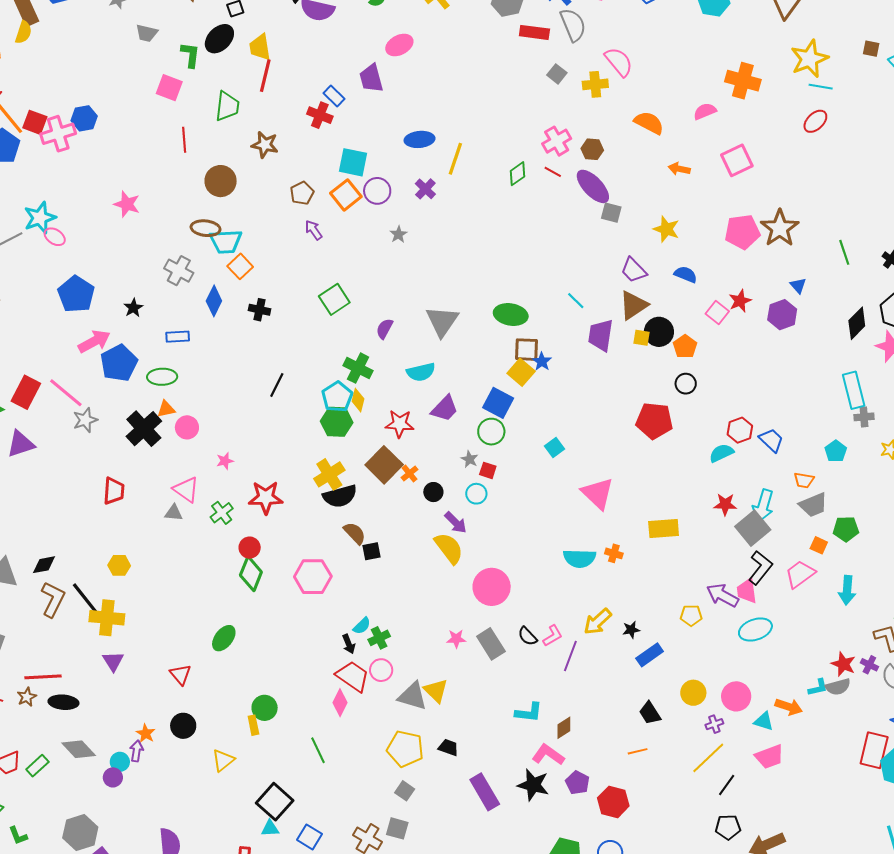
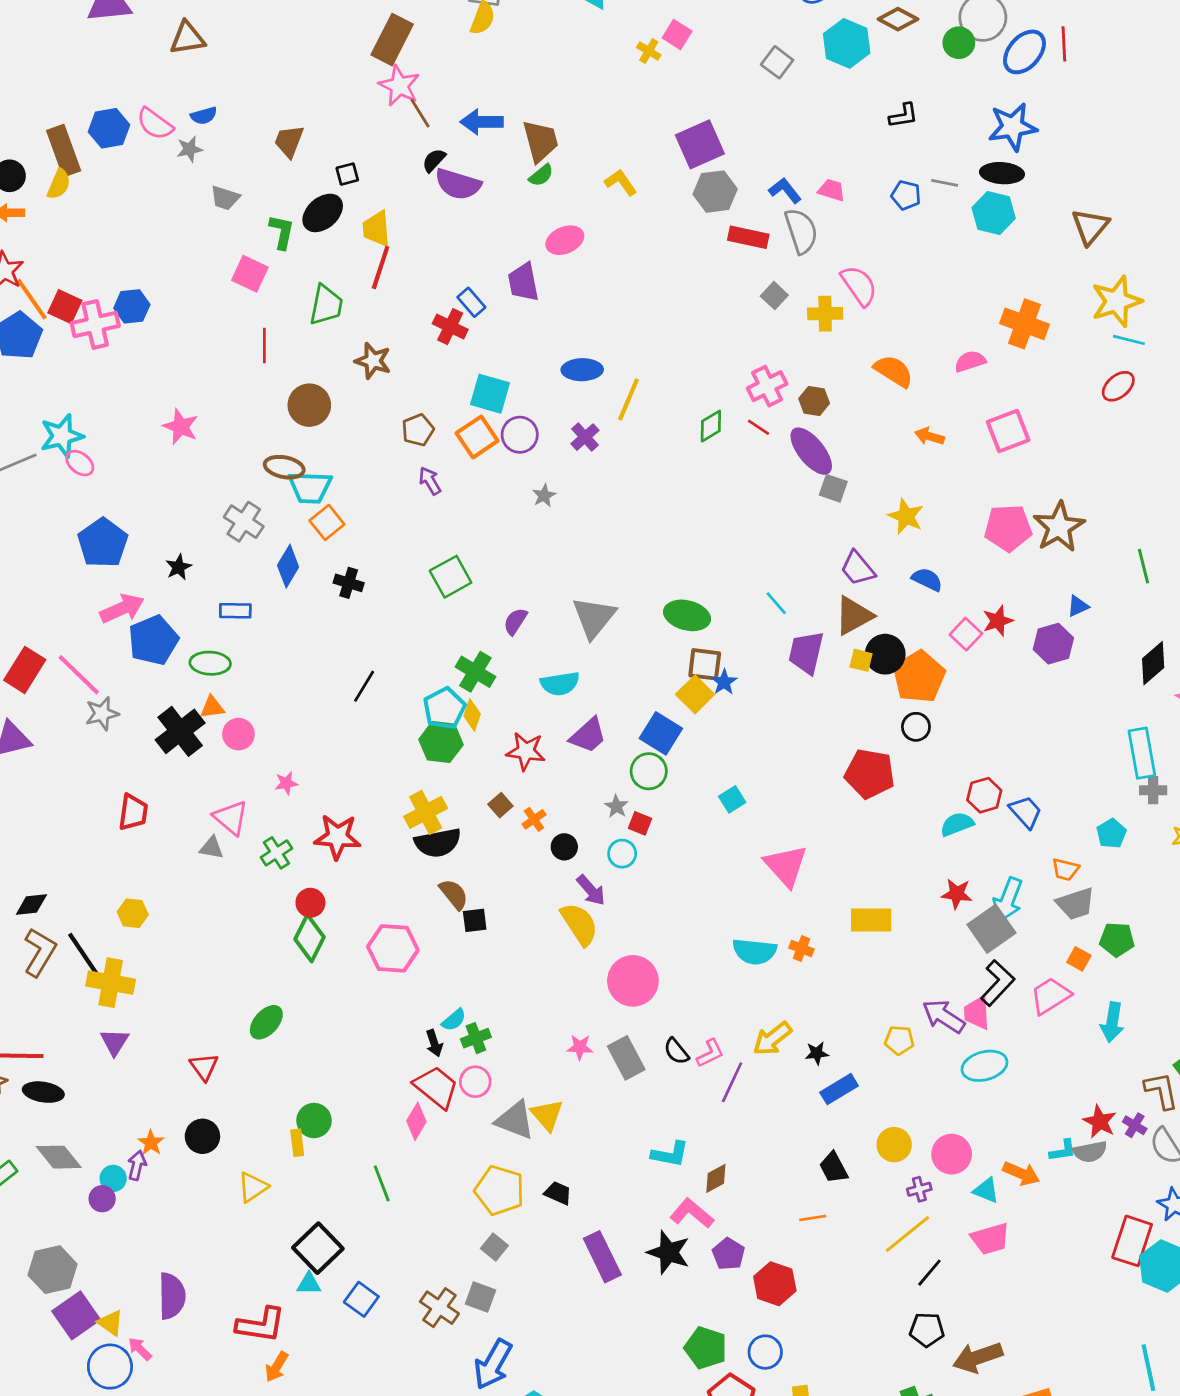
blue triangle: (798, 286) -> (1078, 606), turned 42
orange pentagon: (685, 347) -> (919, 677), size x1.6
brown square: (384, 465) -> (500, 805), size x0.5

